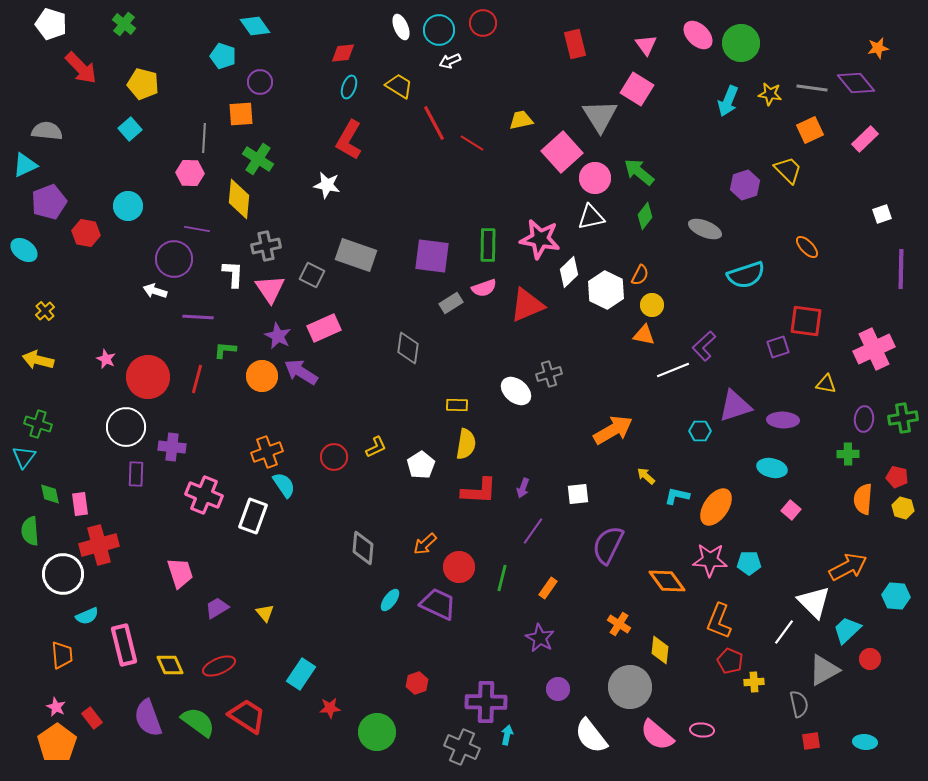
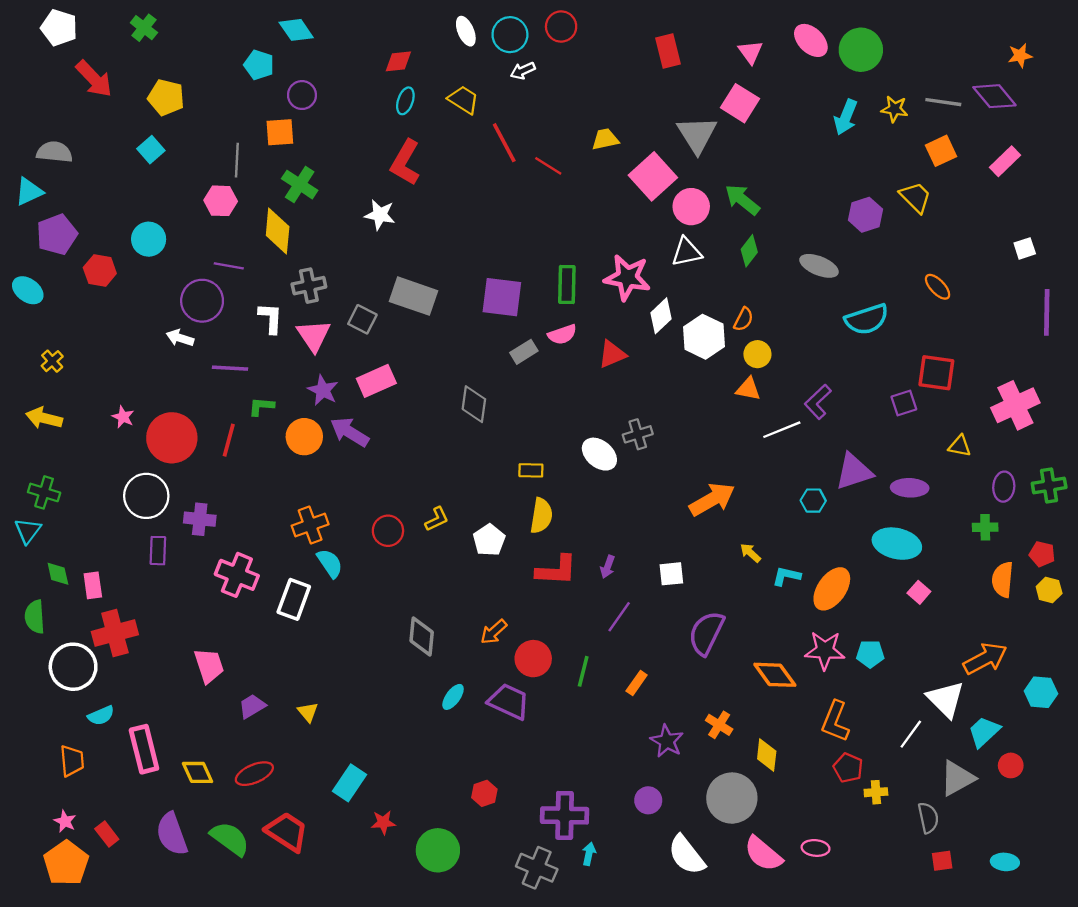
red triangle: (527, 305) -> (612, 354), size x0.7
cyan ellipse: (772, 468) -> (897, 544), size x1.4
purple star: (540, 638) -> (667, 741), moved

